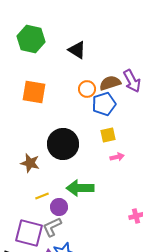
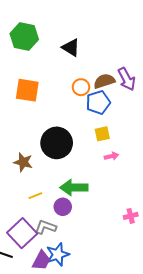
purple circle: (59, 207) -> (63, 207), moved
gray L-shape: (52, 227) -> (45, 227), turned 45
purple square: (29, 233) -> (22, 233), turned 32

